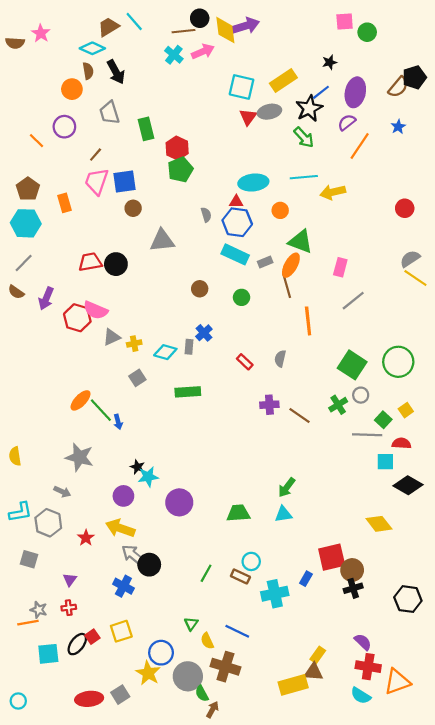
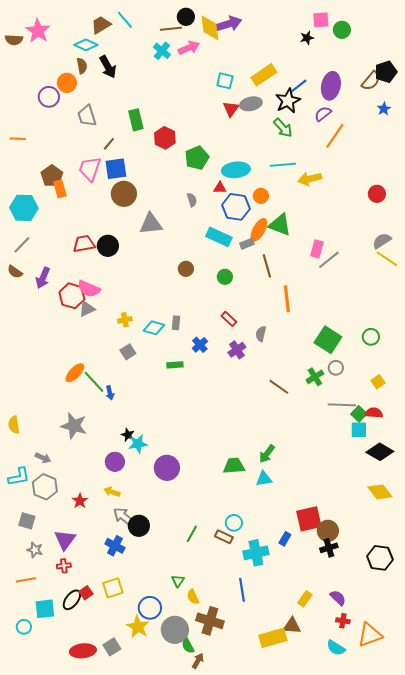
pink star: (41, 33) -> (38, 31), size x1.4
black star: (330, 62) -> (307, 38), moved
cyan square: (242, 87) -> (225, 81), size x0.7
gray trapezoid: (109, 113) -> (87, 116), moved
purple circle: (64, 127) -> (49, 97), moved
blue star: (398, 127) -> (384, 109), moved
orange line: (36, 141) -> (18, 139), moved, turned -42
brown line: (96, 155) -> (109, 144), moved
green pentagon: (180, 170) -> (197, 158), moved
brown pentagon: (28, 189) -> (52, 176), moved
brown circle: (133, 208) -> (124, 194), size x1.6
blue hexagon: (237, 222) -> (236, 207), moved
orange ellipse: (291, 265) -> (259, 230), moved
gray line: (353, 301) -> (329, 260), moved
blue cross: (204, 333) -> (200, 345), moved
gray triangle: (112, 337) -> (87, 309), moved
red rectangle: (245, 362) -> (229, 319), moved
green circle: (398, 362) -> (371, 337), size x0.6
green rectangle: (188, 392) -> (175, 365), size x0.7
purple cross: (269, 405) -> (237, 350), moved, turned -30
green square: (383, 420) -> (359, 414), moved
gray arrow: (62, 492) -> (43, 458), moved
green trapezoid: (238, 513) -> (234, 466), moved
yellow diamond: (379, 524) -> (380, 492), moved
yellow arrow: (120, 528) -> (112, 492), size x0.6
purple triangle: (70, 580) -> (65, 540), size x1.6
gray star: (39, 610) -> (35, 550), moved
blue line: (237, 631) -> (242, 590), moved, turned 55
yellow rectangle: (318, 655) -> (305, 599), moved
red cross: (368, 667) -> (343, 621), size x0.6
cyan circle: (18, 701) -> (24, 627), moved

